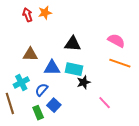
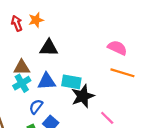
black triangle: (73, 44) -> (49, 48), moved
black star: (84, 82) -> (83, 96), size x1.5
cyan cross: (21, 83) -> (22, 83), moved

